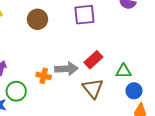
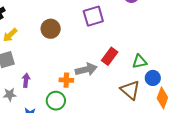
brown triangle: (93, 88) -> (130, 90), moved
green circle: (16, 91) -> (56, 101), moved

